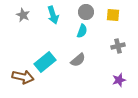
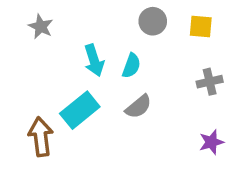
cyan arrow: (53, 15) -> (94, 60), moved
cyan semicircle: (82, 31) -> (131, 66), moved
brown arrow: (23, 77) -> (41, 137), turned -110

